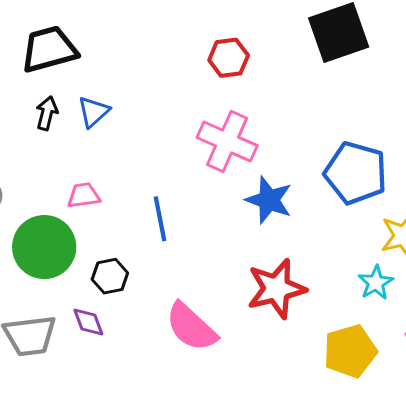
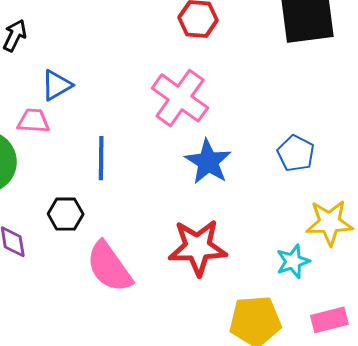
blue triangle: (93, 112) -> (57, 85), moved
blue pentagon: (356, 173) -> (296, 153), size x0.6
black hexagon: (110, 276) -> (66, 214), moved

